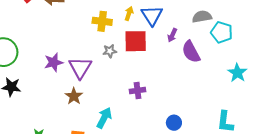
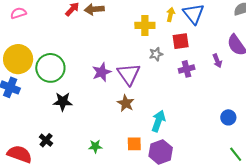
purple arrow: (172, 35) -> (217, 61), moved, turned -40
red square: (136, 41) -> (181, 41), size x0.7
purple cross: (138, 90) -> (187, 69), moved

